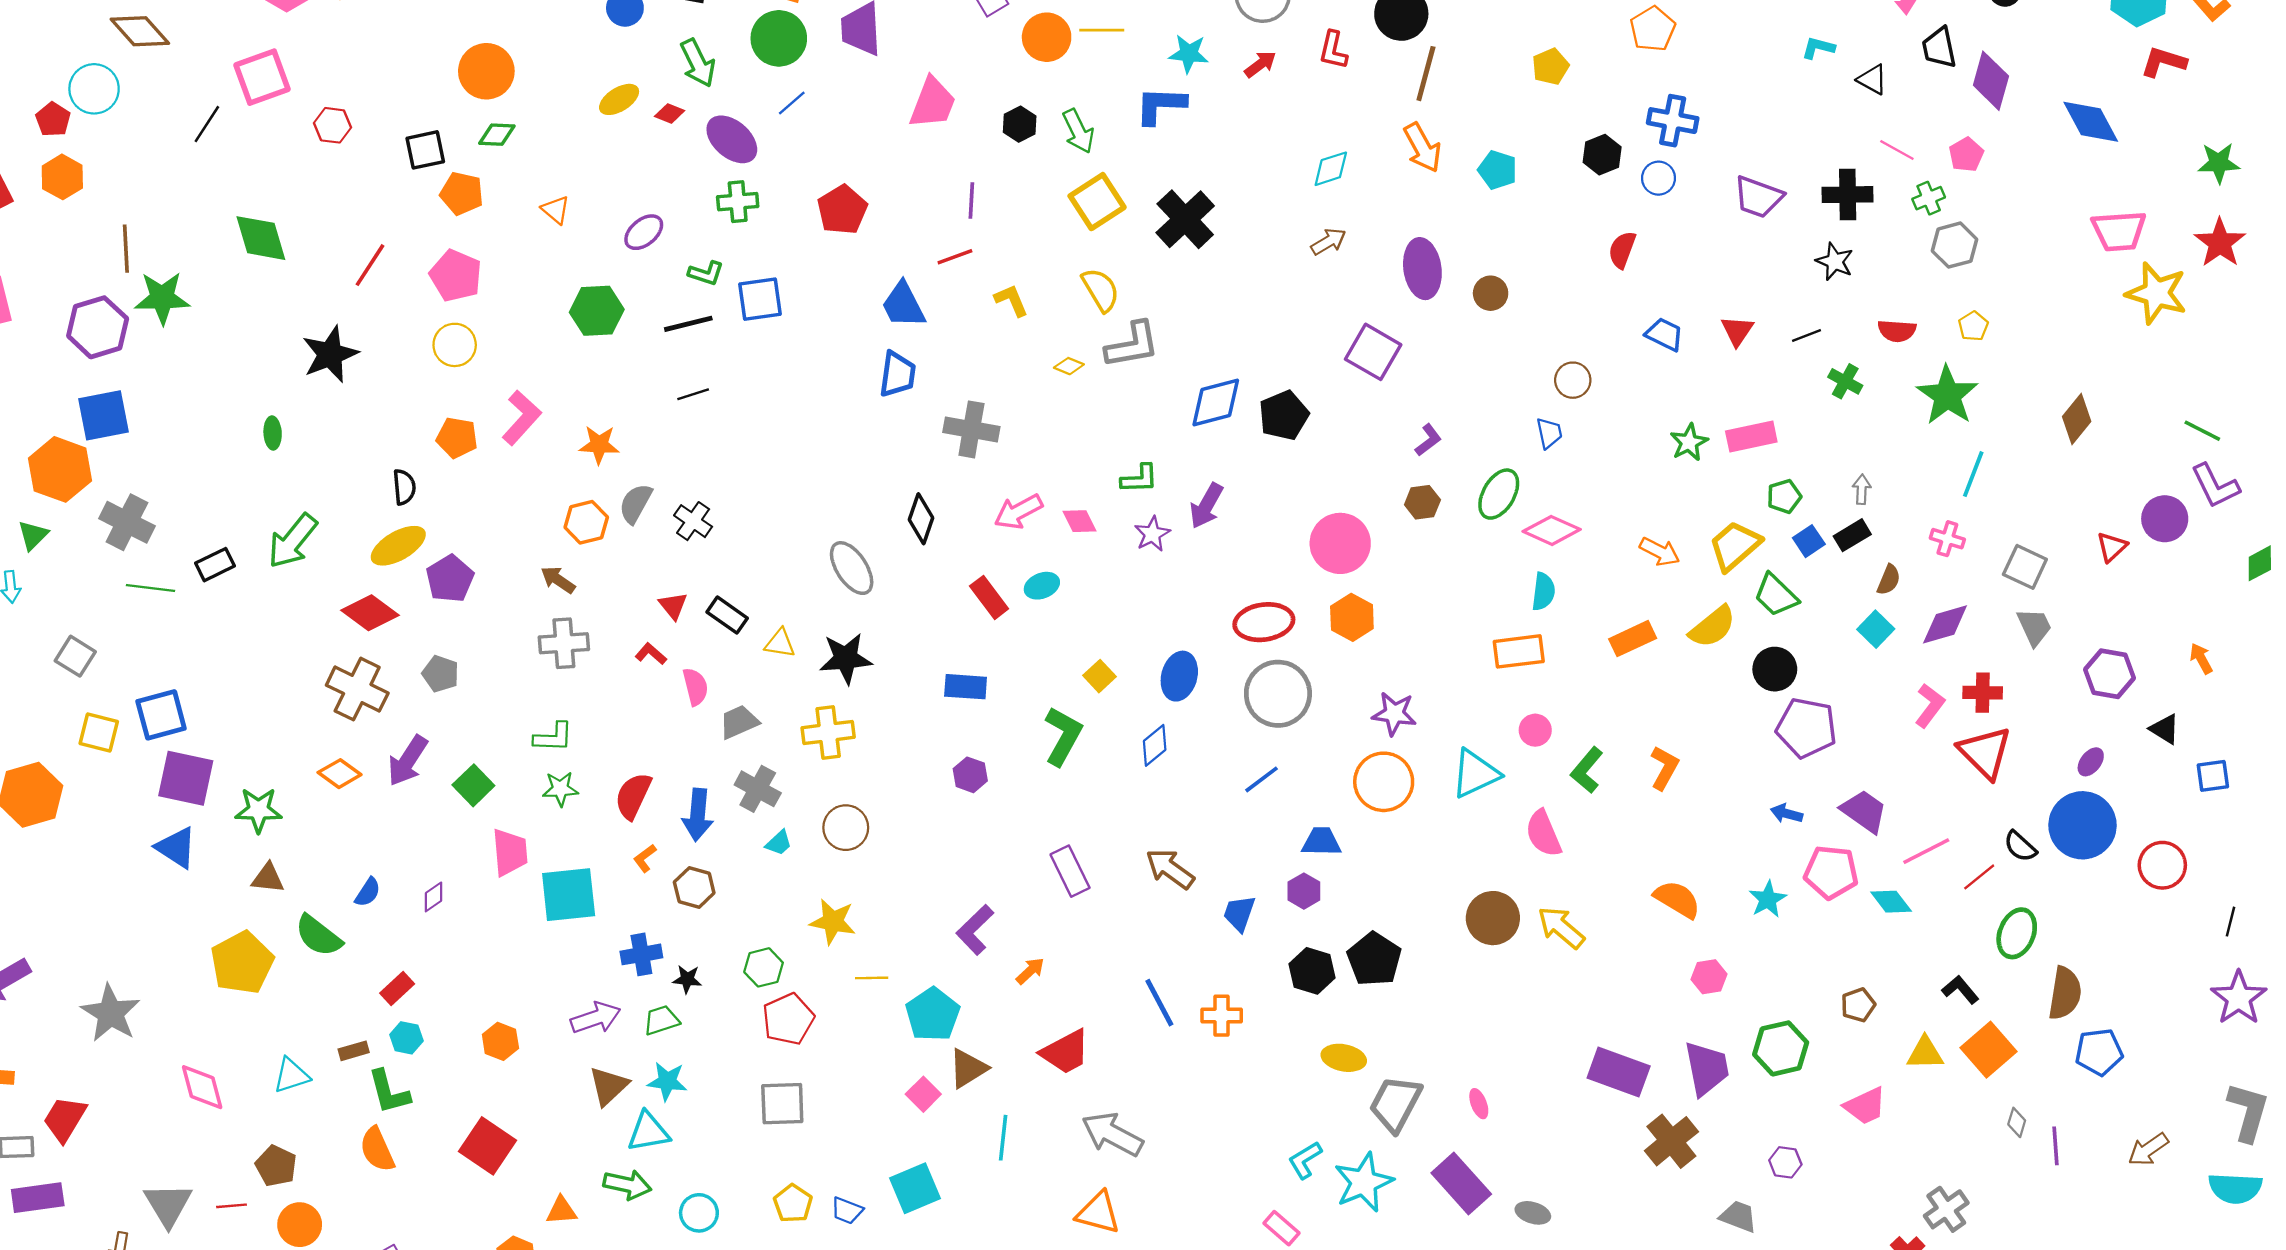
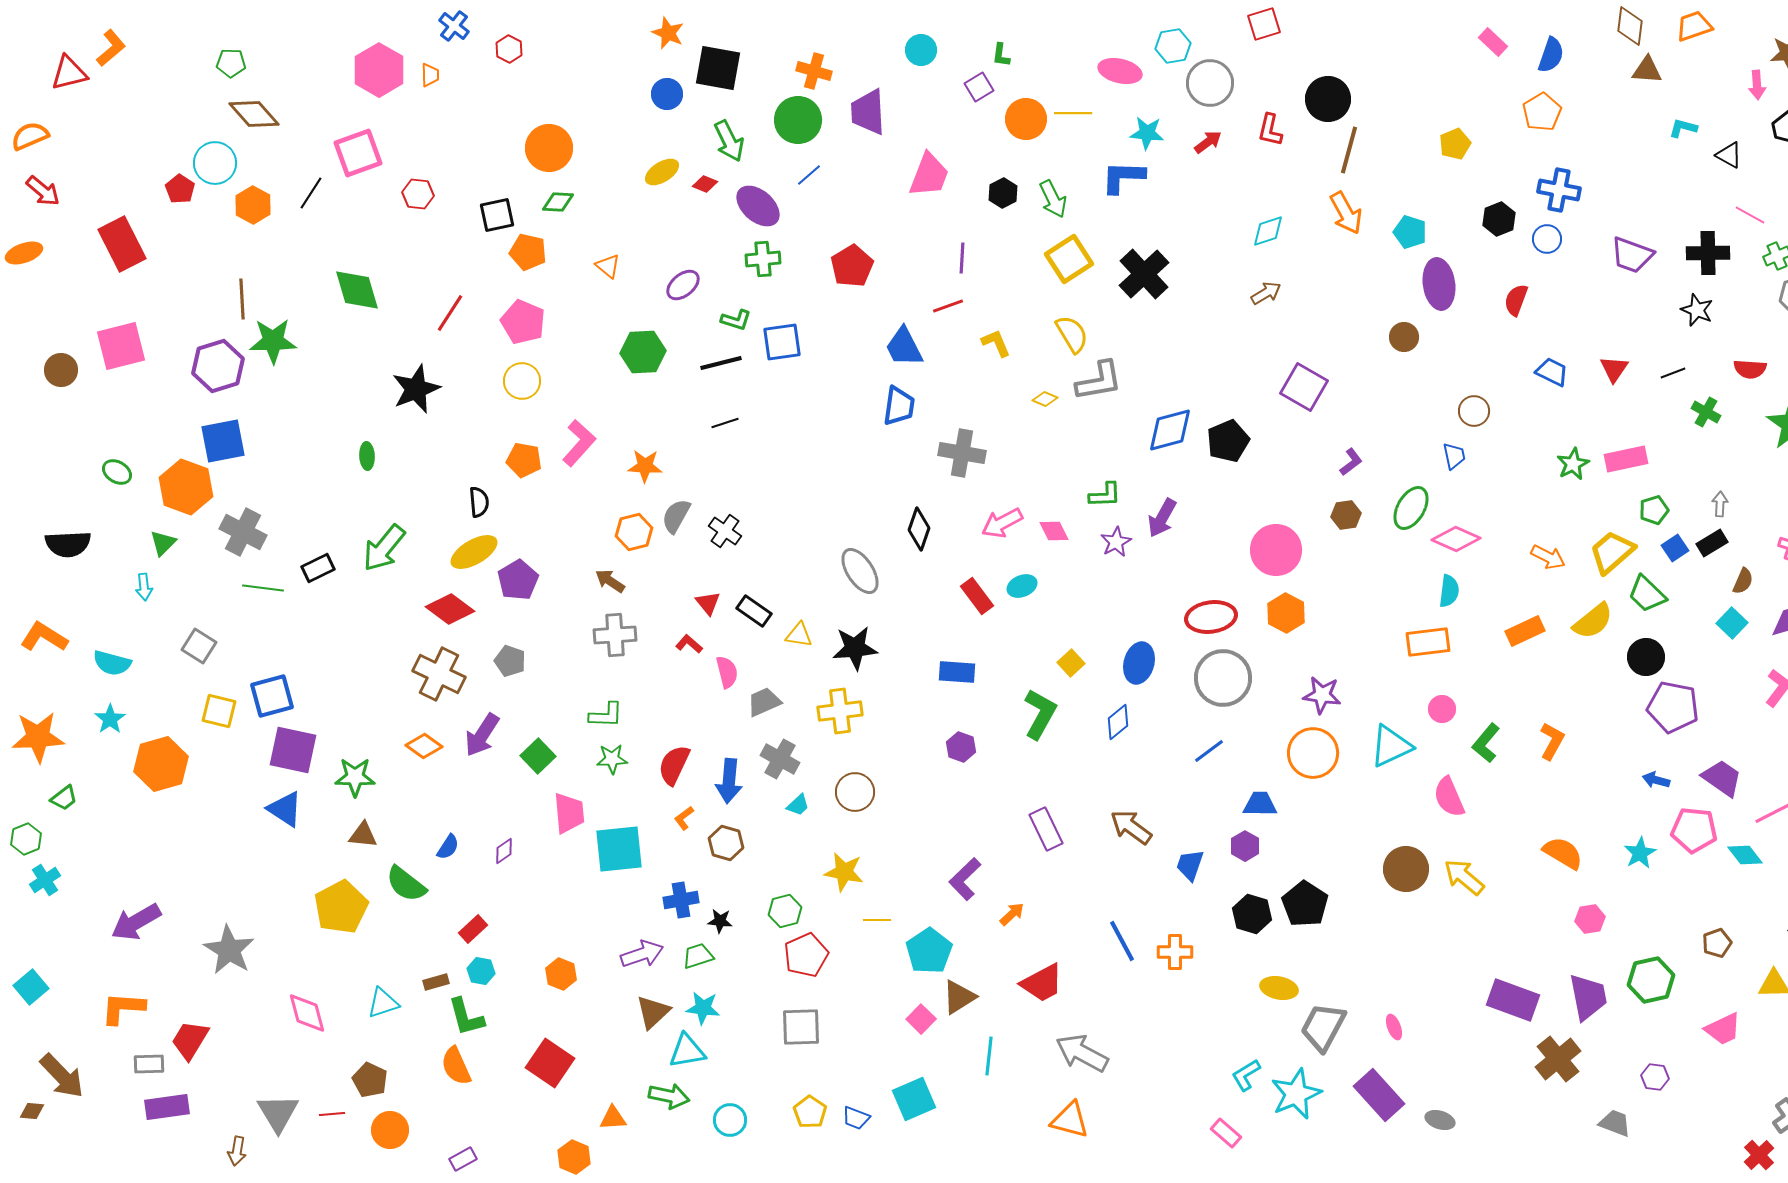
orange hexagon: (62, 177) -> (253, 205), moved
purple ellipse: (1422, 269) -> (1439, 284), moved

